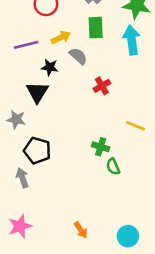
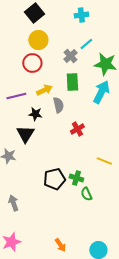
cyan arrow: (132, 40) -> (101, 92), turned 35
gray semicircle: (78, 56) -> (58, 105), turned 35
black pentagon: (37, 150) -> (54, 179), moved, turned -30

